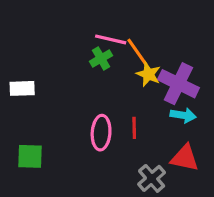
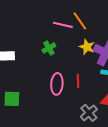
orange line: (137, 52) -> (80, 21), moved
green cross: (101, 58) -> (49, 48), moved

